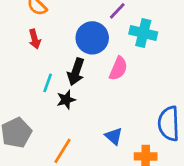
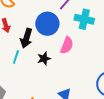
black arrow: (76, 72) -> (26, 38), moved
black star: (66, 100) -> (44, 59), moved

